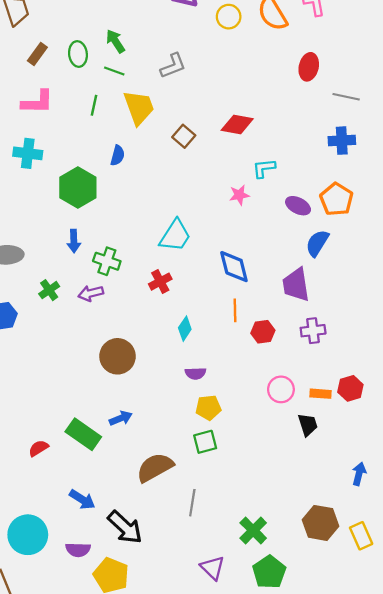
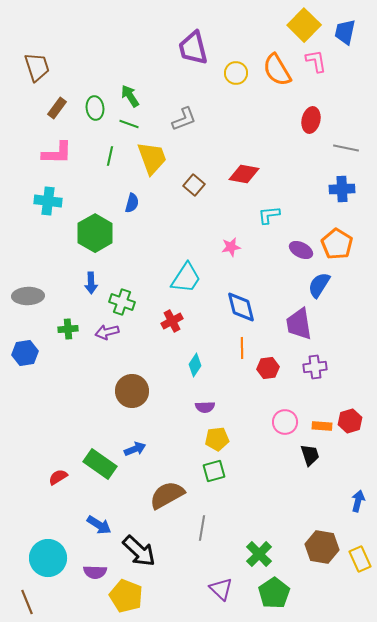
pink star: (239, 195) -> (231, 247), moved
green cross: (49, 290) -> (68, 329), turned 30

